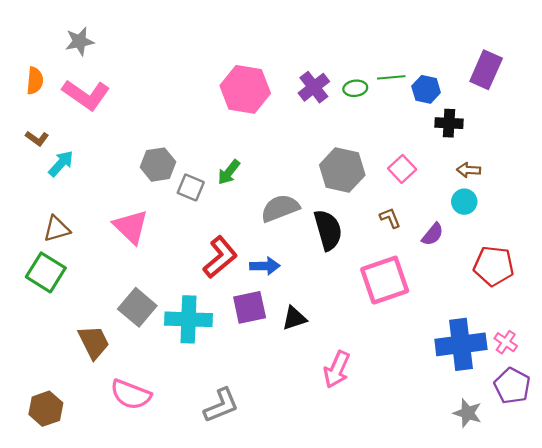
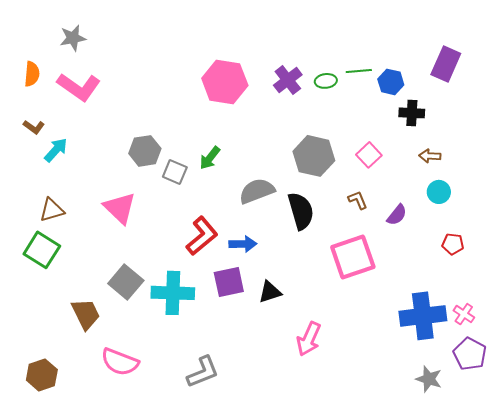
cyan circle: (464, 202) -> (439, 192), moved
red pentagon: (494, 266) -> (453, 244), size x0.6

